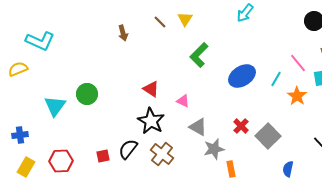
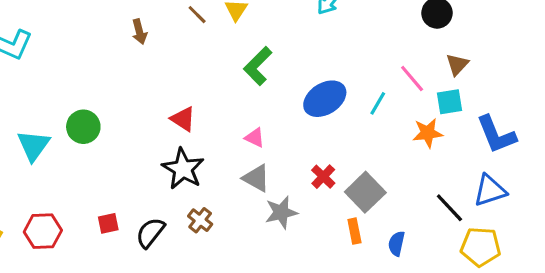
orange star: (297, 96) -> (428, 133), moved, turned 30
pink triangle: (183, 101) -> (255, 138), moved
black semicircle: (128, 149) -> (150, 233), moved
brown cross: (162, 154) -> (200, 220), size x0.7
orange rectangle: (231, 169) -> (354, 231), moved

